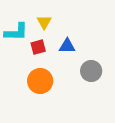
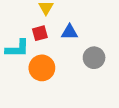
cyan L-shape: (16, 32) -> (17, 49), moved

